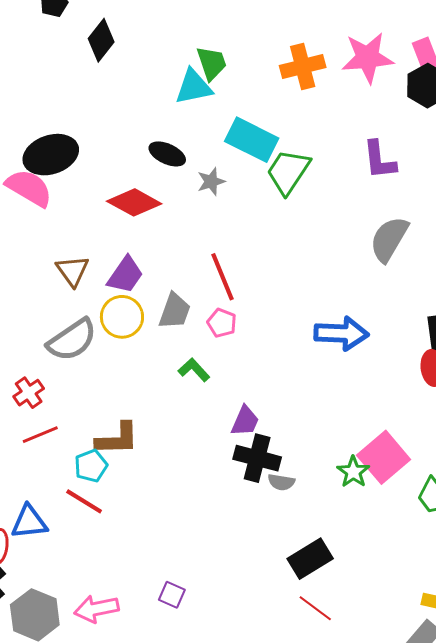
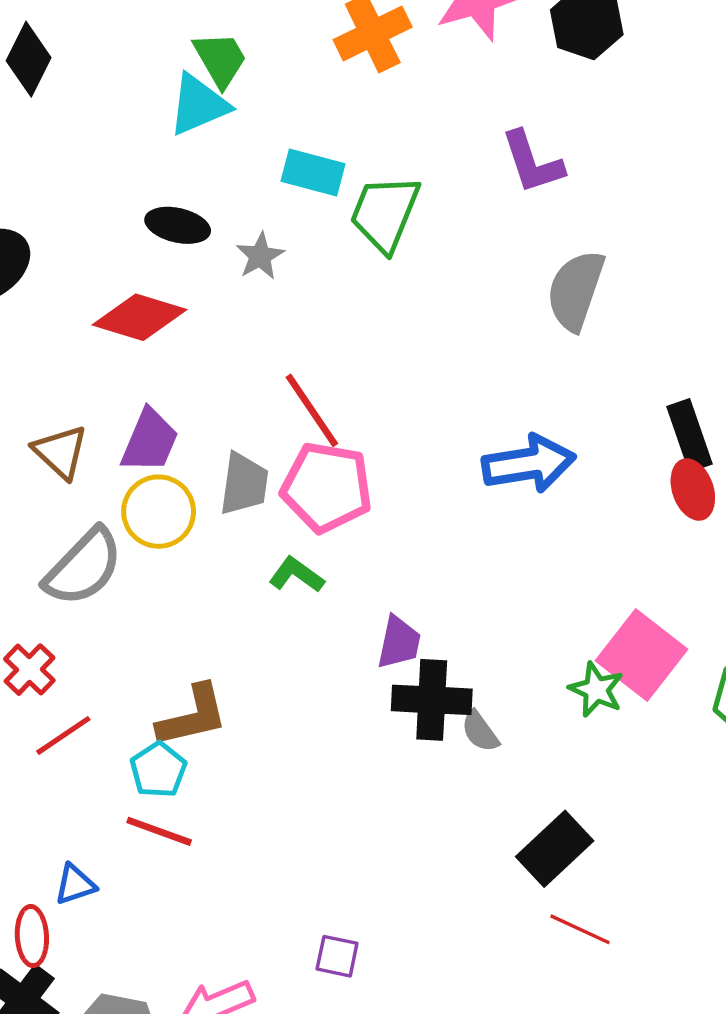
cyan rectangle: (252, 140) -> (313, 173), size x0.7
pink pentagon: (222, 323) -> (327, 487), size x1.8
gray semicircle: (281, 482) -> (480, 731), turned 56
blue triangle: (29, 522) -> (75, 885), size x0.7

